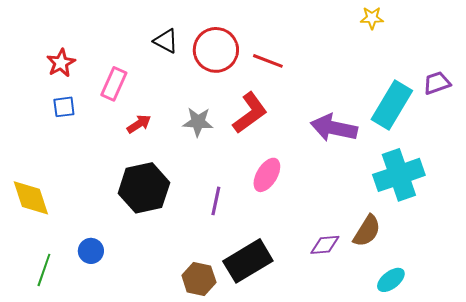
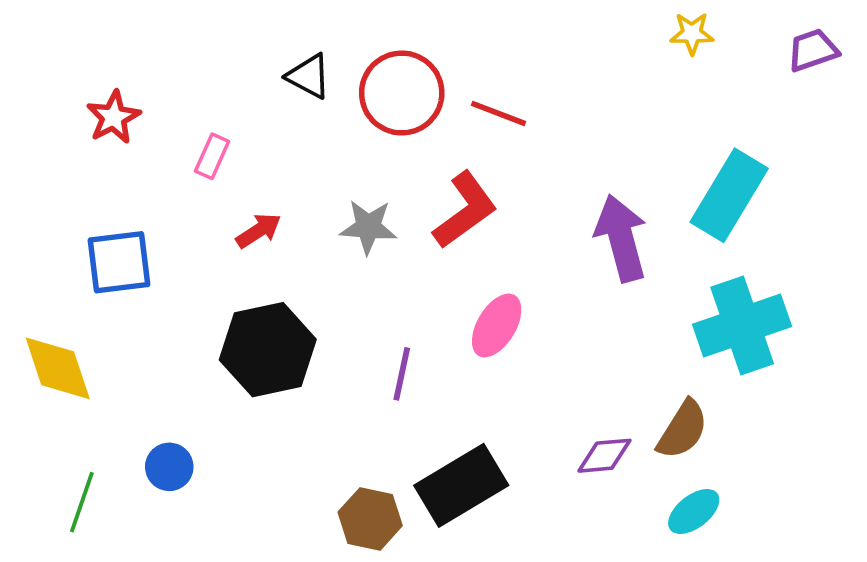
purple trapezoid: (437, 83) -> (813, 50), moved
pink rectangle: (114, 84) -> (212, 156), size x0.7
blue square: (64, 107) -> (119, 262), moved, size x1.6
purple arrow: (334, 128) -> (621, 238), turned 63
cyan ellipse: (391, 280) -> (694, 511), moved

